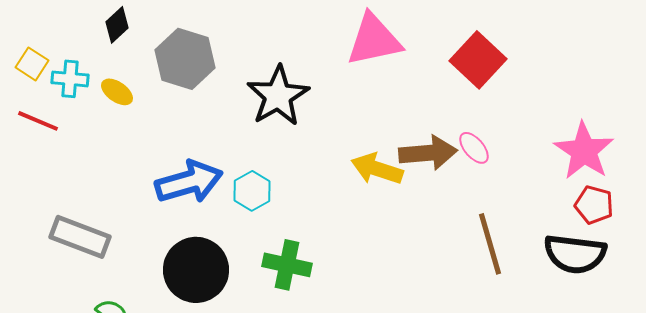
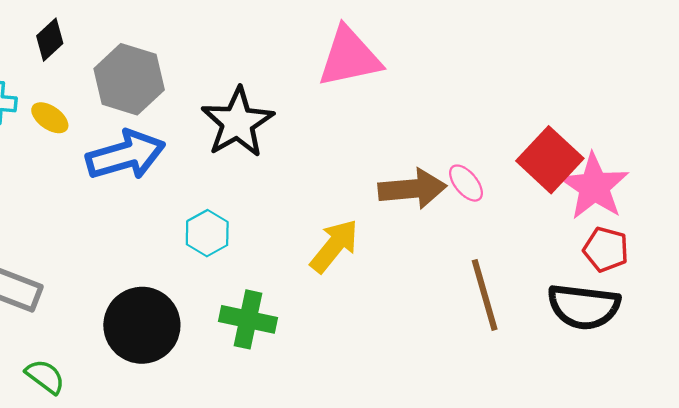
red square: (478, 60) -> (550, 160), moved
yellow arrow: (377, 169) -> (334, 246), moved, turned 111
blue arrow: (189, 182) -> (126, 155), moved

